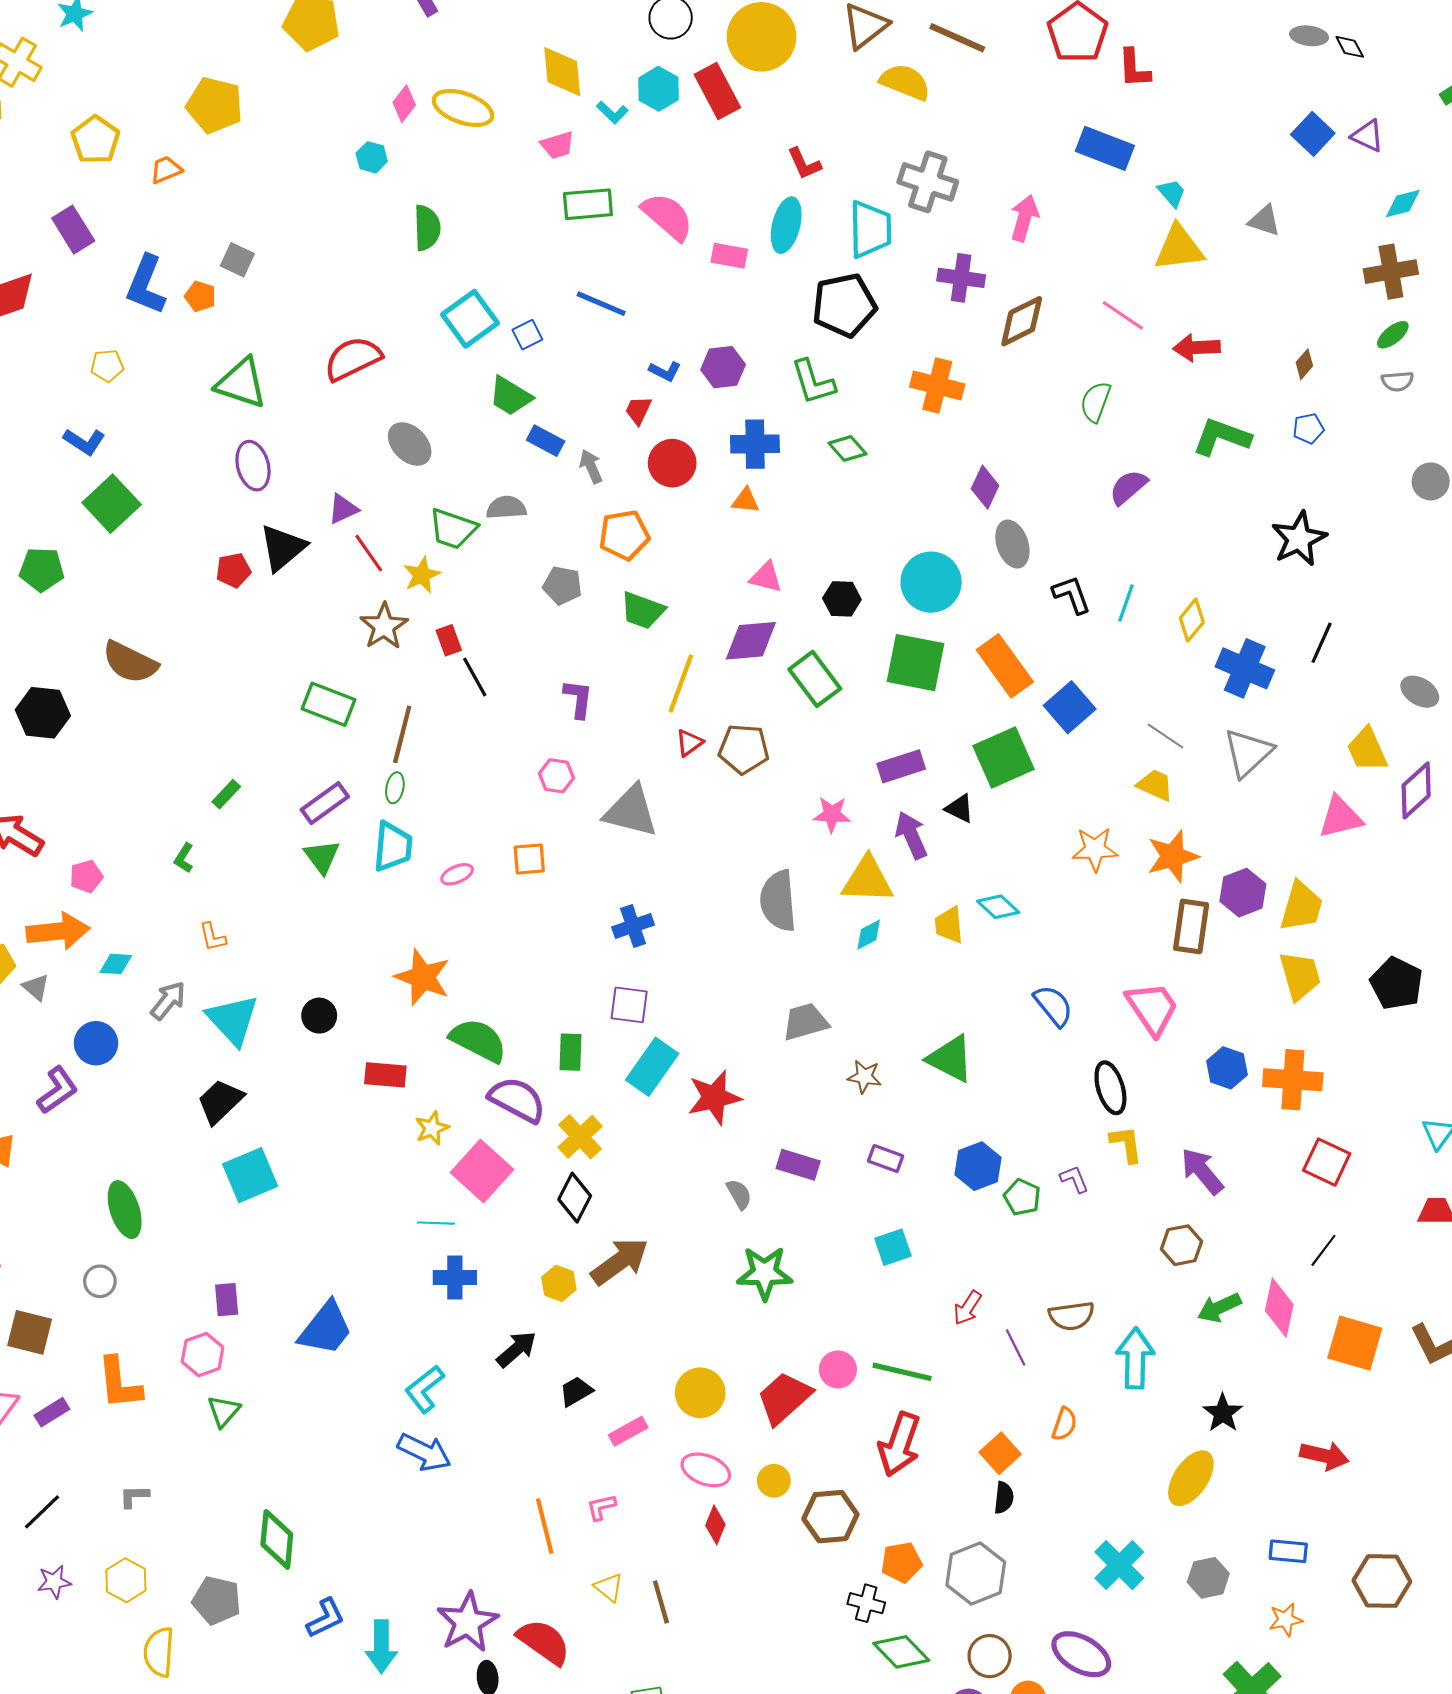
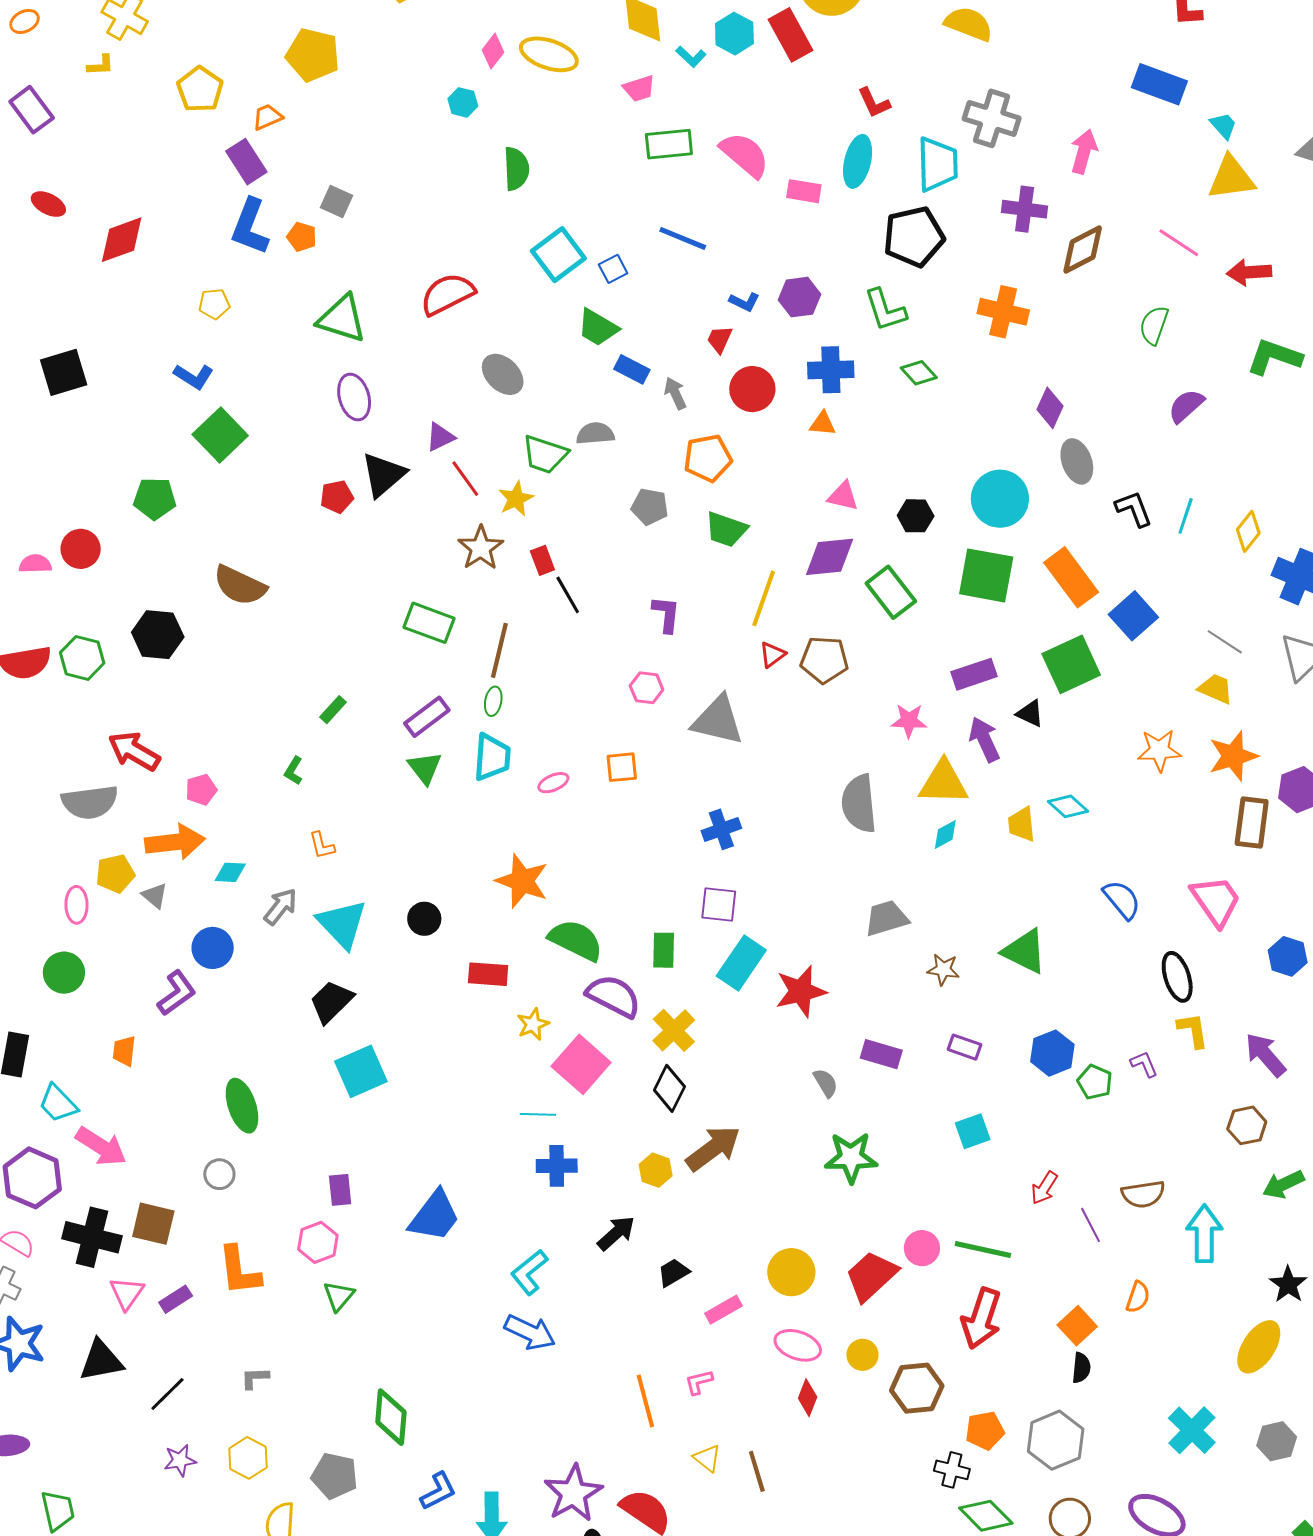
purple rectangle: (73, 230) -> (246, 162), moved

